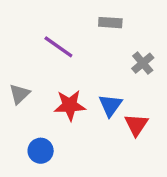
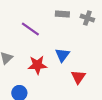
gray cross: (143, 63) -> (87, 18), moved, turned -32
blue triangle: (110, 105) -> (62, 55), moved

